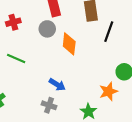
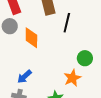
blue arrow: (57, 85) -> (24, 77), turned 112

